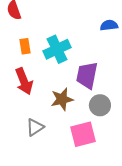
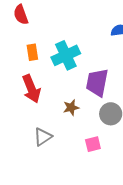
brown star: (62, 99) -> (71, 108), size x0.7
pink square: (83, 134) -> (93, 144), size x0.6

